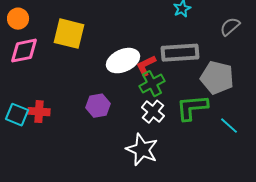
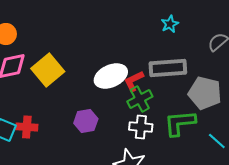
yellow square: (69, 34) -> (48, 70), moved, turned 36
white cross: (153, 112) -> (141, 127), turned -35

